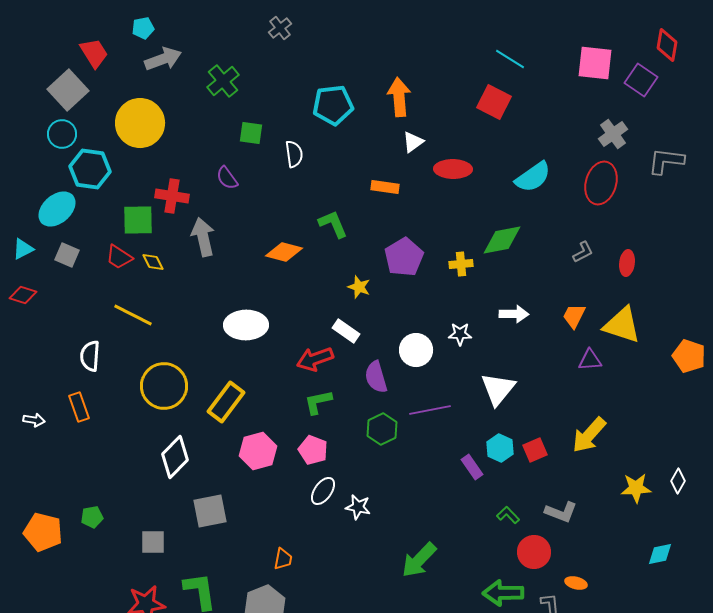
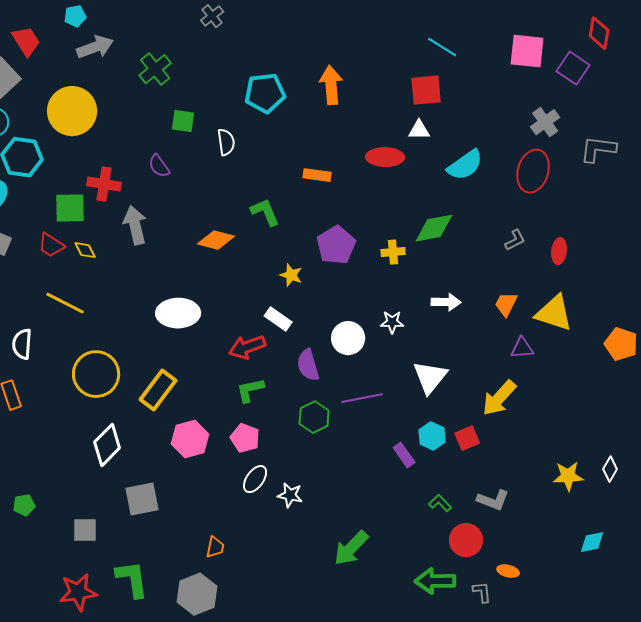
red square: (494, 102) -> (426, 90), turned -32
white triangle: (413, 142) -> (419, 130), moved, turned 35
yellow arrow: (589, 435) -> (499, 398), moved

